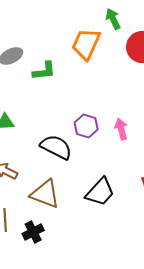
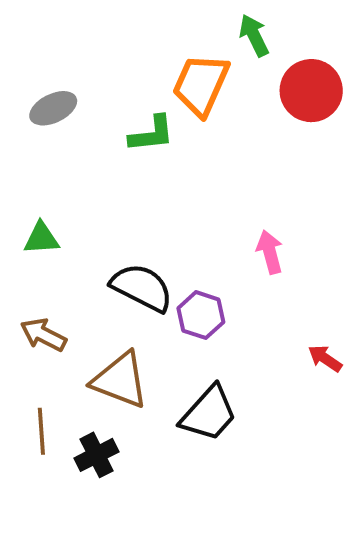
green L-shape: (44, 71) -> (152, 134), moved
purple hexagon: (86, 126) -> (201, 315), moved
black trapezoid: (100, 192) -> (209, 414), moved

